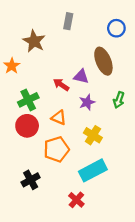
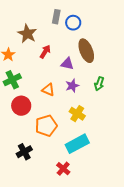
blue circle: (116, 28) -> (73, 23), moved
red arrow: (61, 85) -> (45, 52), moved, turned 88
green cross: (28, 100) -> (12, 80), moved
orange triangle: (59, 118) -> (48, 90), moved

